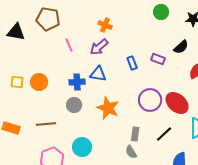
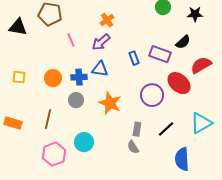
orange cross: (105, 25) -> (107, 20), turned 32
purple rectangle: (158, 59) -> (160, 54), size x1.5
orange circle: (39, 82) -> (53, 78), moved
red ellipse: (177, 103) -> (179, 83), moved
brown line: (46, 124) -> (48, 119), turned -72

